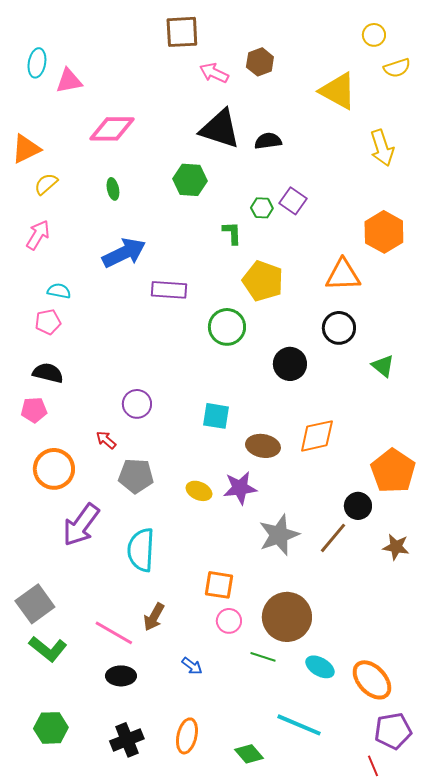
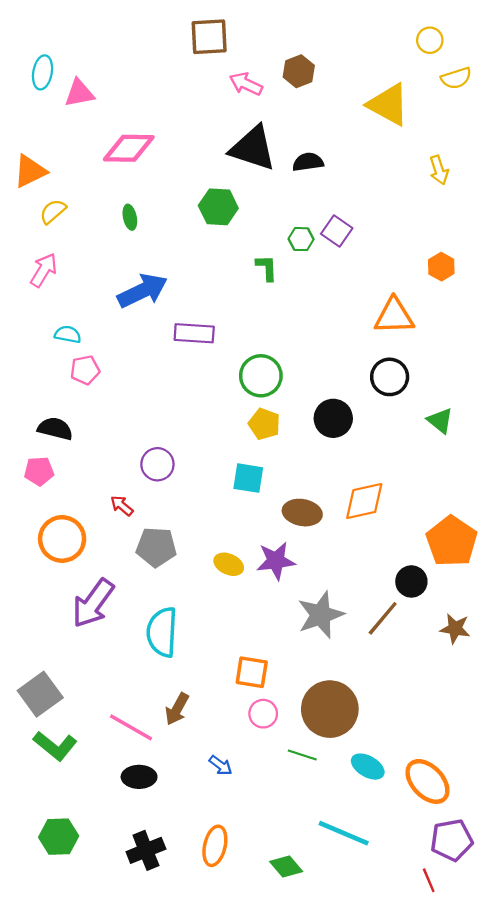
yellow arrow: (382, 148) -> (439, 170), size x0.7
orange hexagon: (384, 232) -> (441, 267), size x0.6
yellow pentagon: (263, 281) -> (264, 424), moved, size x0.7
pink pentagon: (48, 322) -> (85, 370), moved

